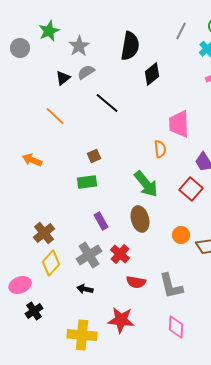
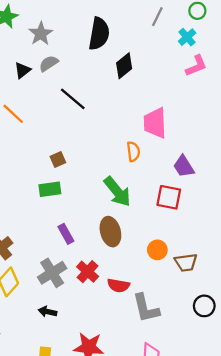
red square: (191, 189) -> (169, 197), turned -30
red semicircle: (136, 282) -> (118, 285), moved

